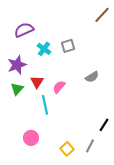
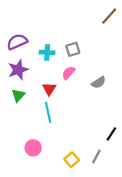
purple semicircle: (24, 30) -> (17, 42), moved
cyan cross: (44, 49) -> (47, 52), turned -32
red triangle: (37, 82) -> (49, 89), moved
pink semicircle: (59, 87) -> (68, 73), moved

